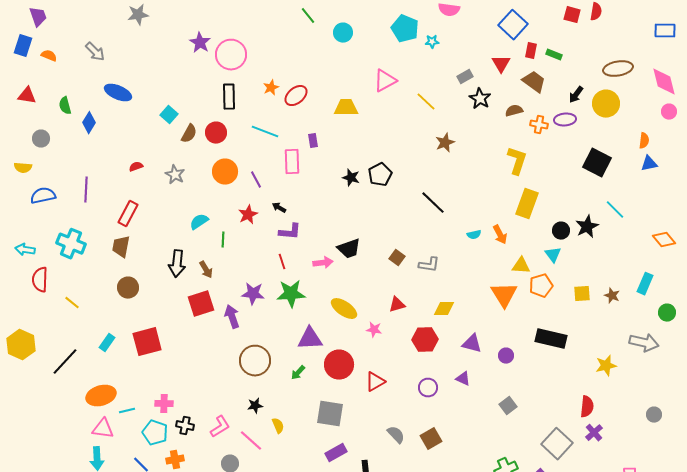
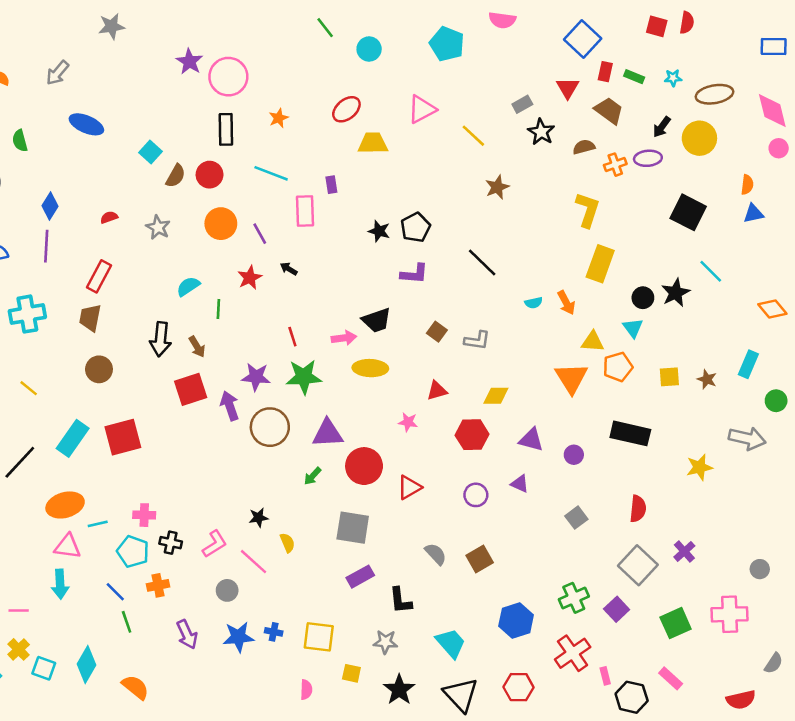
cyan star: (432, 42) -> (673, 78), moved
gray arrow: (95, 52) -> (58, 73), turned 85
red ellipse: (296, 96) -> (346, 109), moved
blue diamond: (89, 123) -> (50, 206), moved
orange cross: (539, 125) -> (615, 165), turned -30
purple L-shape: (290, 232) -> (414, 274), moved
cyan cross: (71, 244) -> (27, 314), turned -32
yellow ellipse: (344, 309) -> (370, 368), moved, turned -32
cyan rectangle: (107, 343) -> (73, 438), size x1.6
brown circle: (255, 361) -> (270, 427), moved
red semicircle: (587, 407) -> (638, 509), moved
gray circle: (654, 415) -> (760, 569), moved

